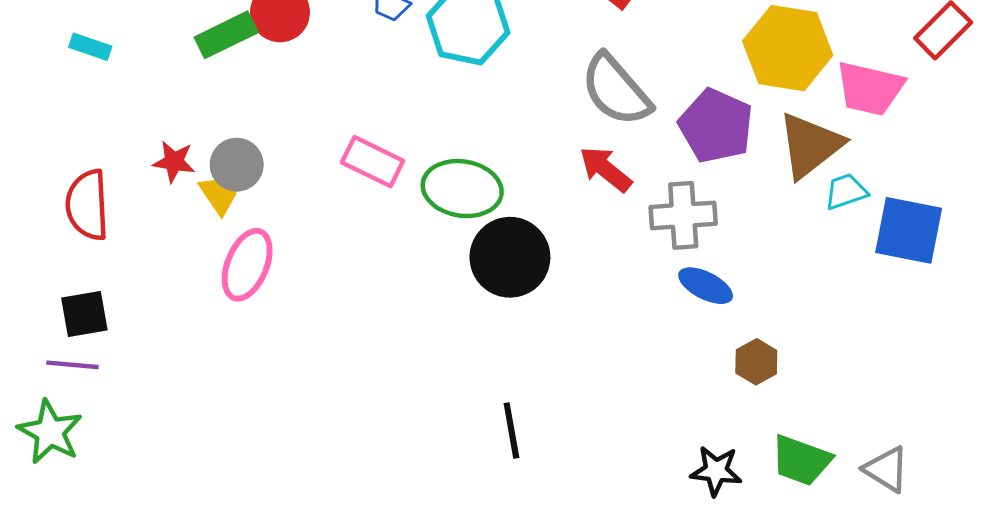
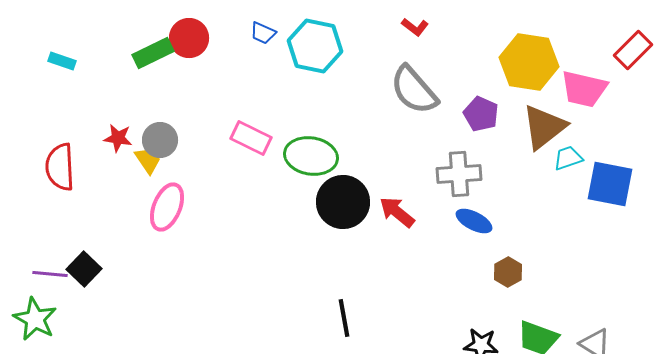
purple pentagon: (716, 126) -> (481, 114), size x0.7
red arrow: (606, 169) -> (397, 212), moved
black square: (84, 314) -> (84, 269), moved, turned -36

